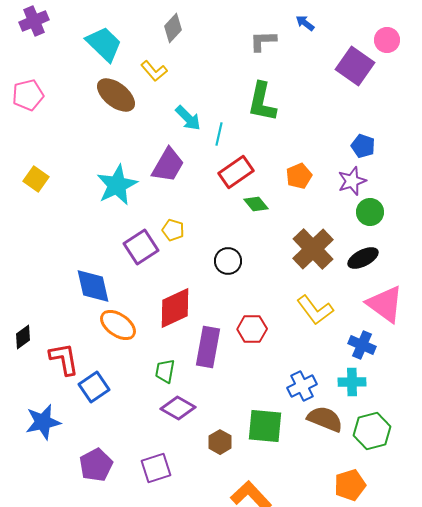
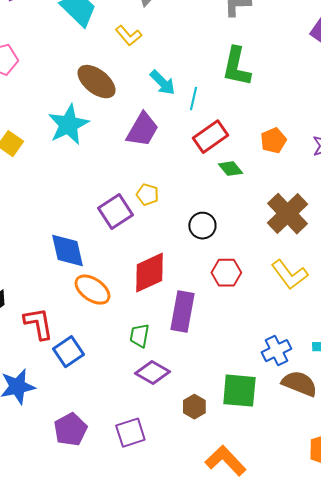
brown ellipse: (116, 95) -> (96, 82), moved
cyan star: (117, 185) -> (68, 125), moved
red hexagon: (252, 329) -> (226, 273), moved

